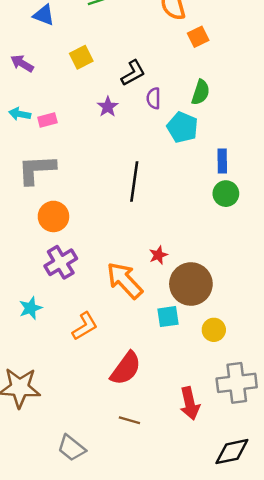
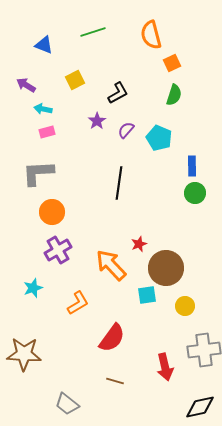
green semicircle: (201, 92) -> (174, 95), moved
purple semicircle: (154, 98) -> (126, 130), moved, turned 42
cyan arrow: (20, 114) -> (43, 109), moved

